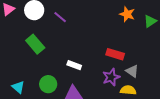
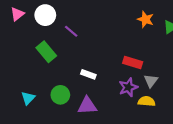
purple line: (60, 17) -> (71, 31), moved
gray triangle: (132, 71) -> (151, 81), turned 32
cyan triangle: (18, 87) -> (28, 98), turned 32

